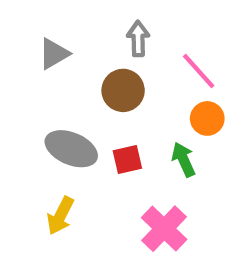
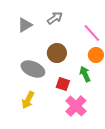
gray arrow: (138, 39) -> (55, 18), moved, turned 56
brown circle: (123, 90) -> (57, 53), moved
red square: (127, 160) -> (63, 84), moved, turned 32

